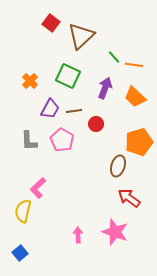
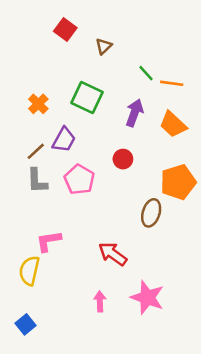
brown triangle: (81, 36) -> (104, 46), size x0.5
brown line: (74, 111) -> (36, 151), moved, turned -35
pink L-shape: (38, 188) -> (49, 241), turned 35
red arrow: (129, 198) -> (113, 254), moved

